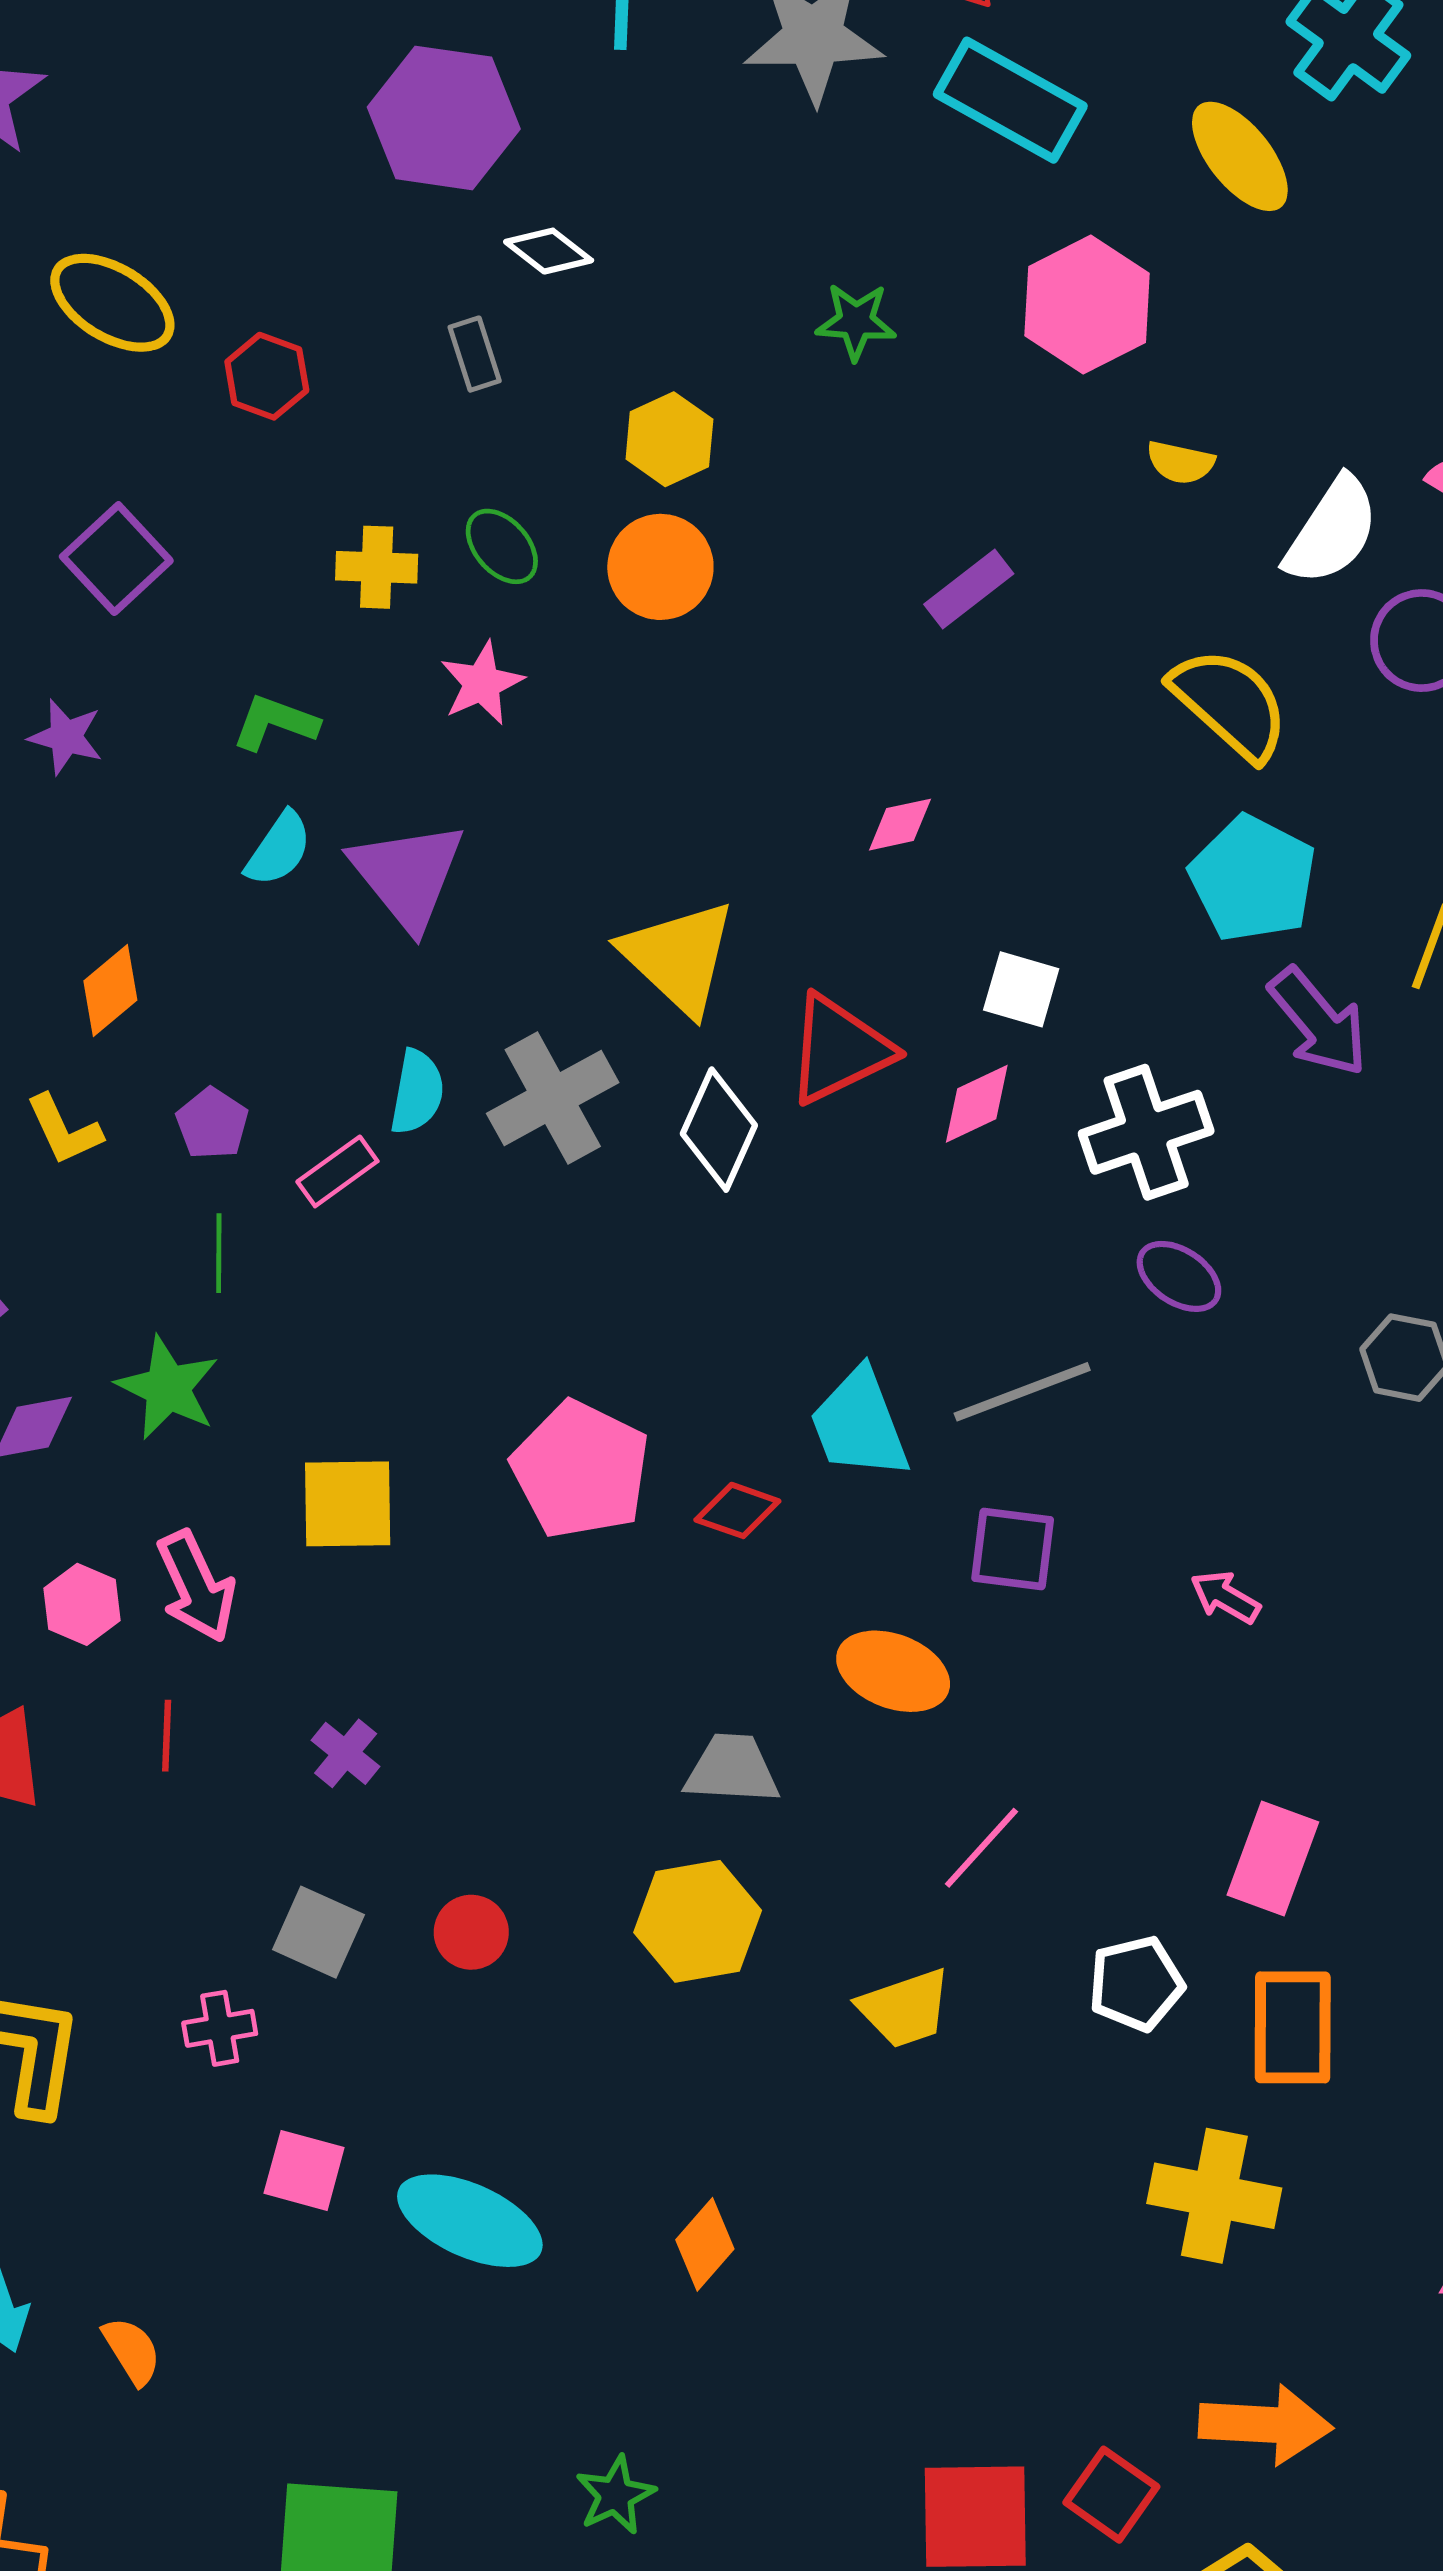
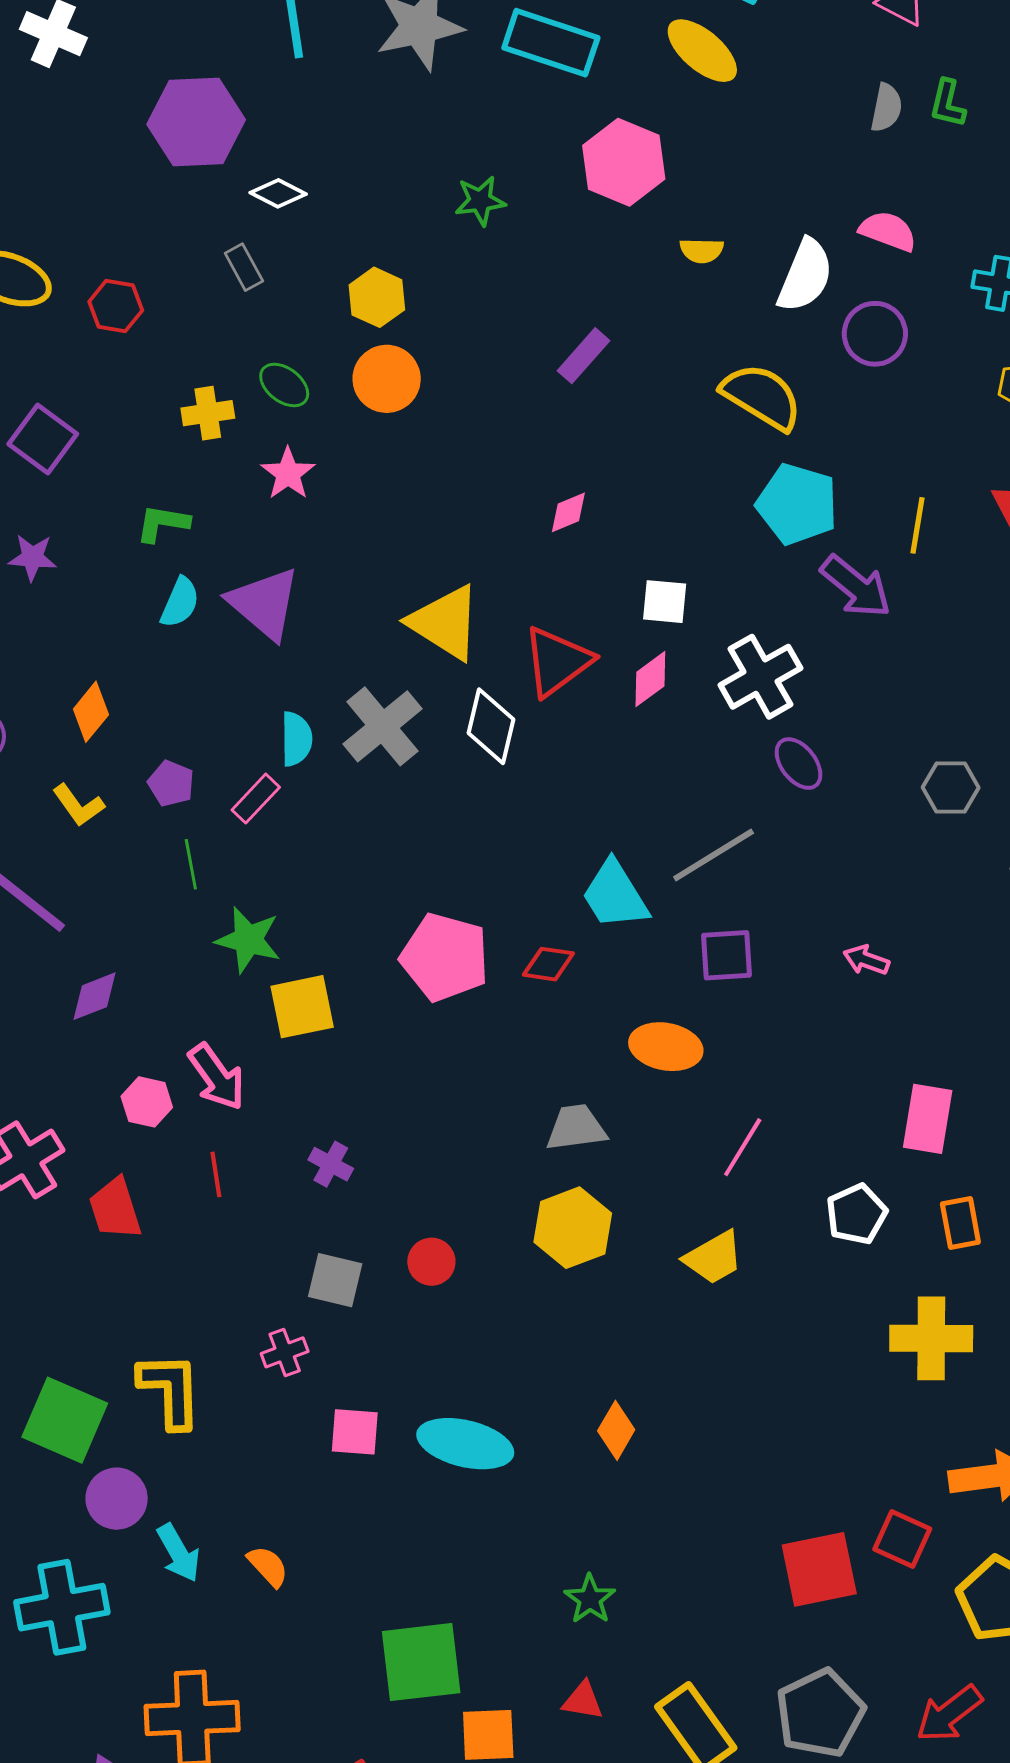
purple ellipse: (1179, 1276) -> (799, 764), turned 30
green star: (168, 1388) -> (248, 940), moved
orange rectangle: (1293, 2027) -> (960, 1223), size x0.7

